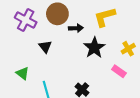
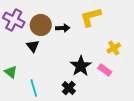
brown circle: (57, 14) -> (41, 25), moved
black star: (94, 48) -> (81, 66), moved

